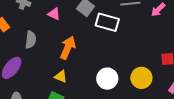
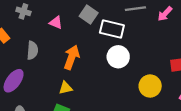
yellow triangle: (61, 77) -> (66, 88), turned -32
white circle: (107, 79) -> (118, 57), moved

